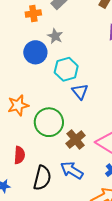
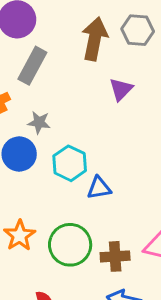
blue triangle: (80, 92) -> (99, 188), turned -42
brown cross: (76, 139) -> (115, 256), turned -36

